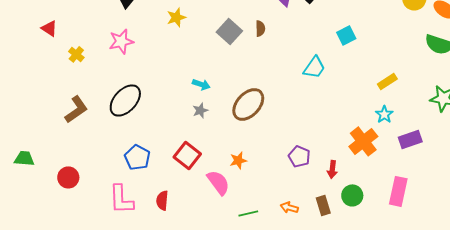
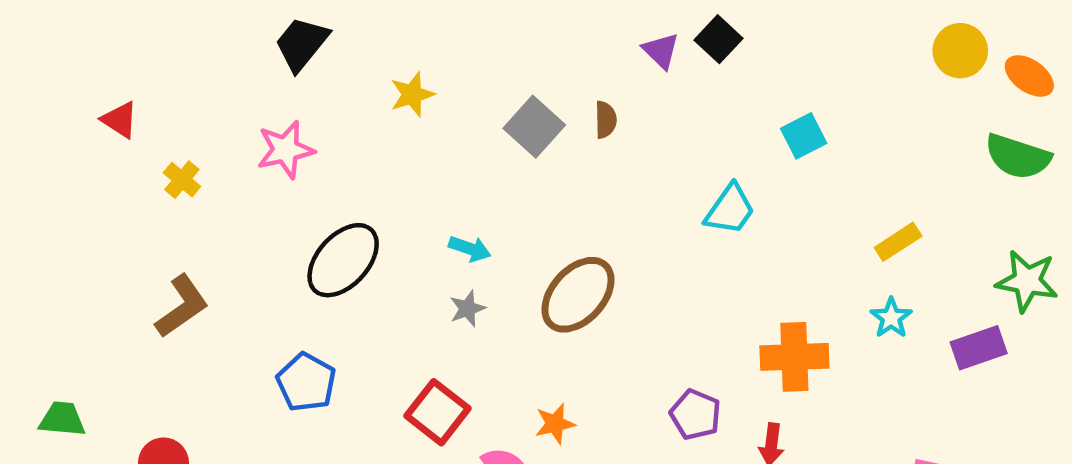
black ellipse: (125, 100) -> (343, 260), moved
purple rectangle: (410, 139) -> (979, 348), moved
orange cross: (363, 141) -> (794, 357), moved, turned 36
blue pentagon: (137, 157) -> (306, 382), moved

